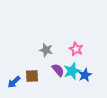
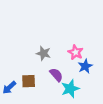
cyan star: (72, 71) -> (70, 89), moved
blue star: (85, 75) -> (85, 66), moved

